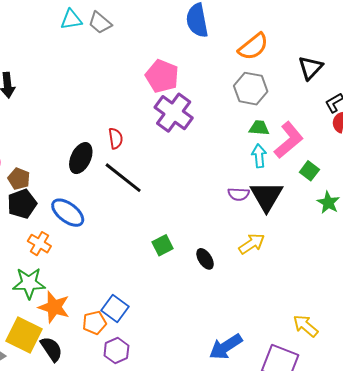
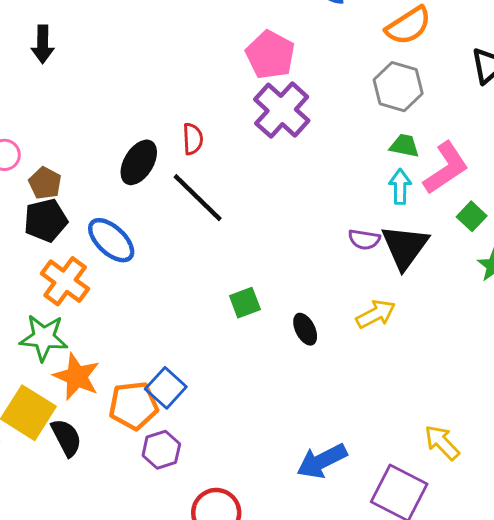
orange cross: (39, 244) -> (65, 281), size x1.4
orange pentagon: (94, 323) -> (133, 406), size x1.4

